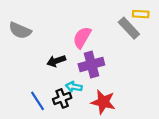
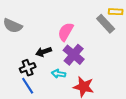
purple cross: (91, 64) -> (74, 55), turned -35
black cross: (62, 98) -> (28, 68), moved

